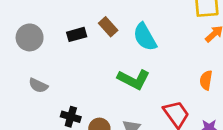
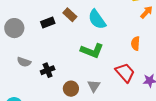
orange semicircle: (206, 80) -> (135, 43), moved
black cross: (71, 117) -> (48, 70), moved, turned -32

